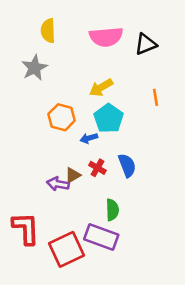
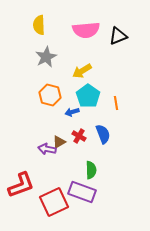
gray star: (34, 68) -> (46, 57), moved
orange line: (156, 97) -> (116, 103), moved
red L-shape: (26, 228) -> (21, 185), turned 72

